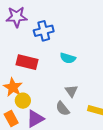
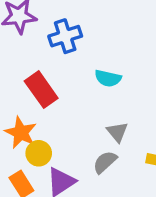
red rectangle: (27, 62) -> (41, 90), turned 45
gray semicircle: (63, 109) -> (105, 162), turned 91

